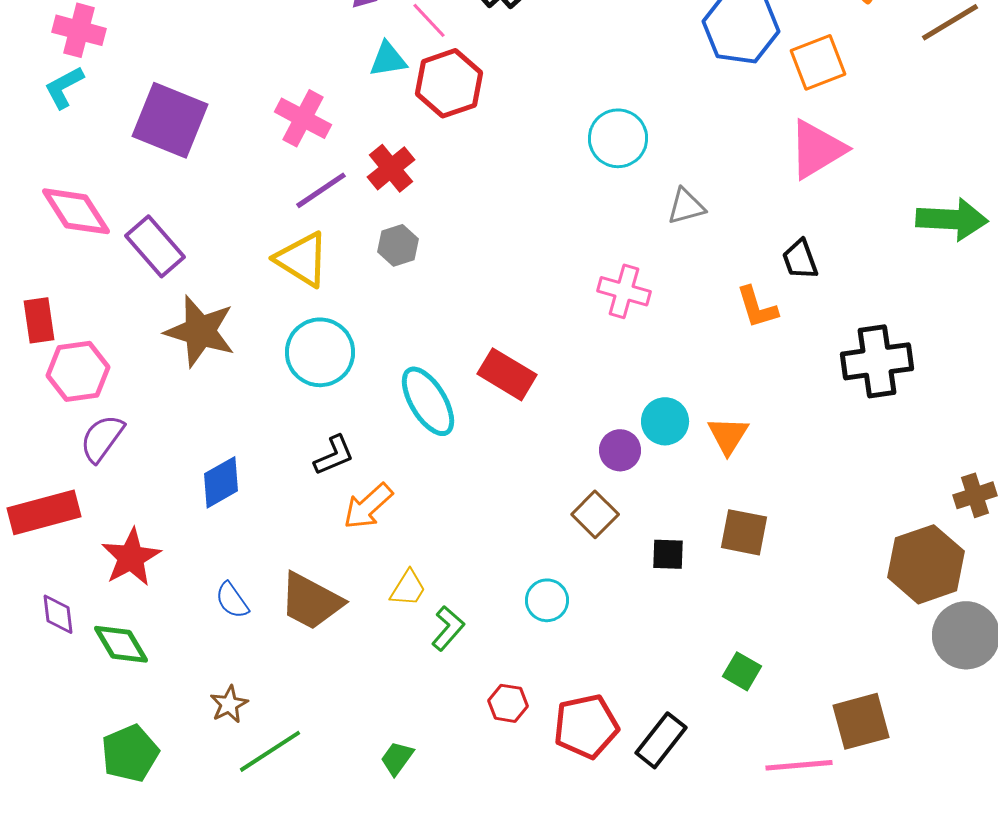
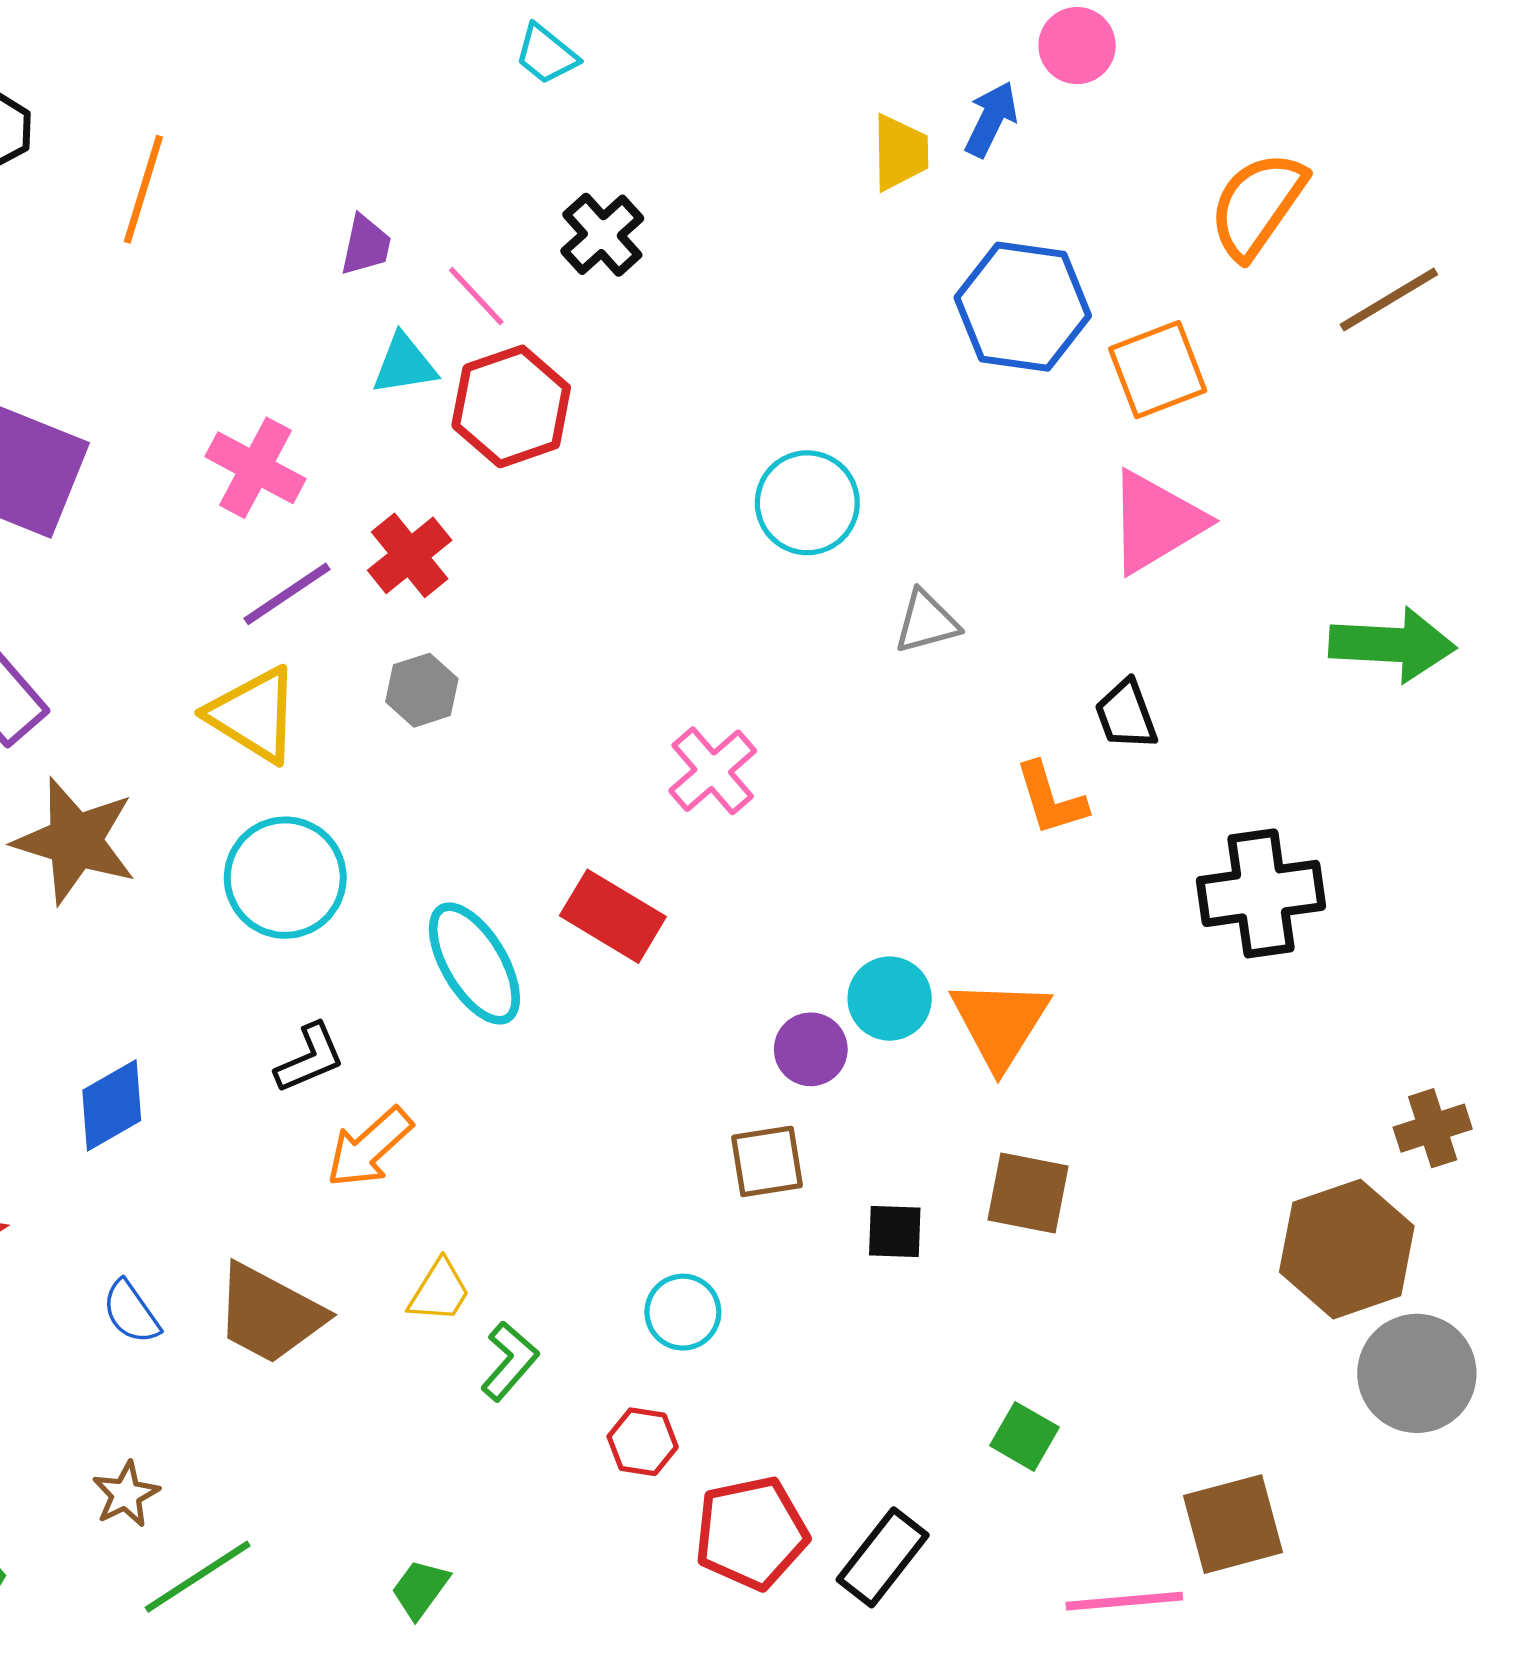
pink cross: (624, 291) -> (713, 771), moved, turned 33
orange triangle: (728, 435) -> (1000, 1023), size x1.4
brown square: (595, 514) -> (767, 1161), turned 36
red hexagon: (508, 703) -> (643, 1442), moved

